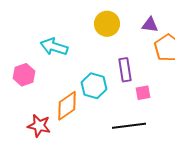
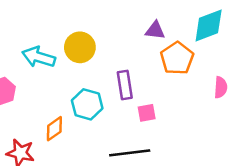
yellow circle: (107, 24) -> (80, 47), moved
orange diamond: (67, 106) -> (54, 129), size x0.7

